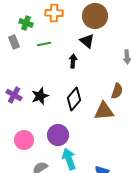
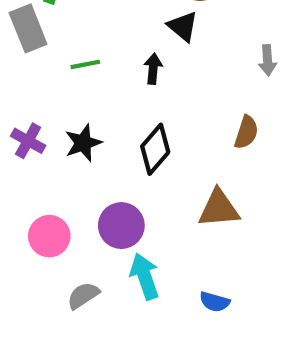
gray rectangle: (14, 42) -> (28, 28), size x1.5
green line: (44, 44) -> (85, 64), moved
brown triangle: (104, 111) -> (219, 209), moved

